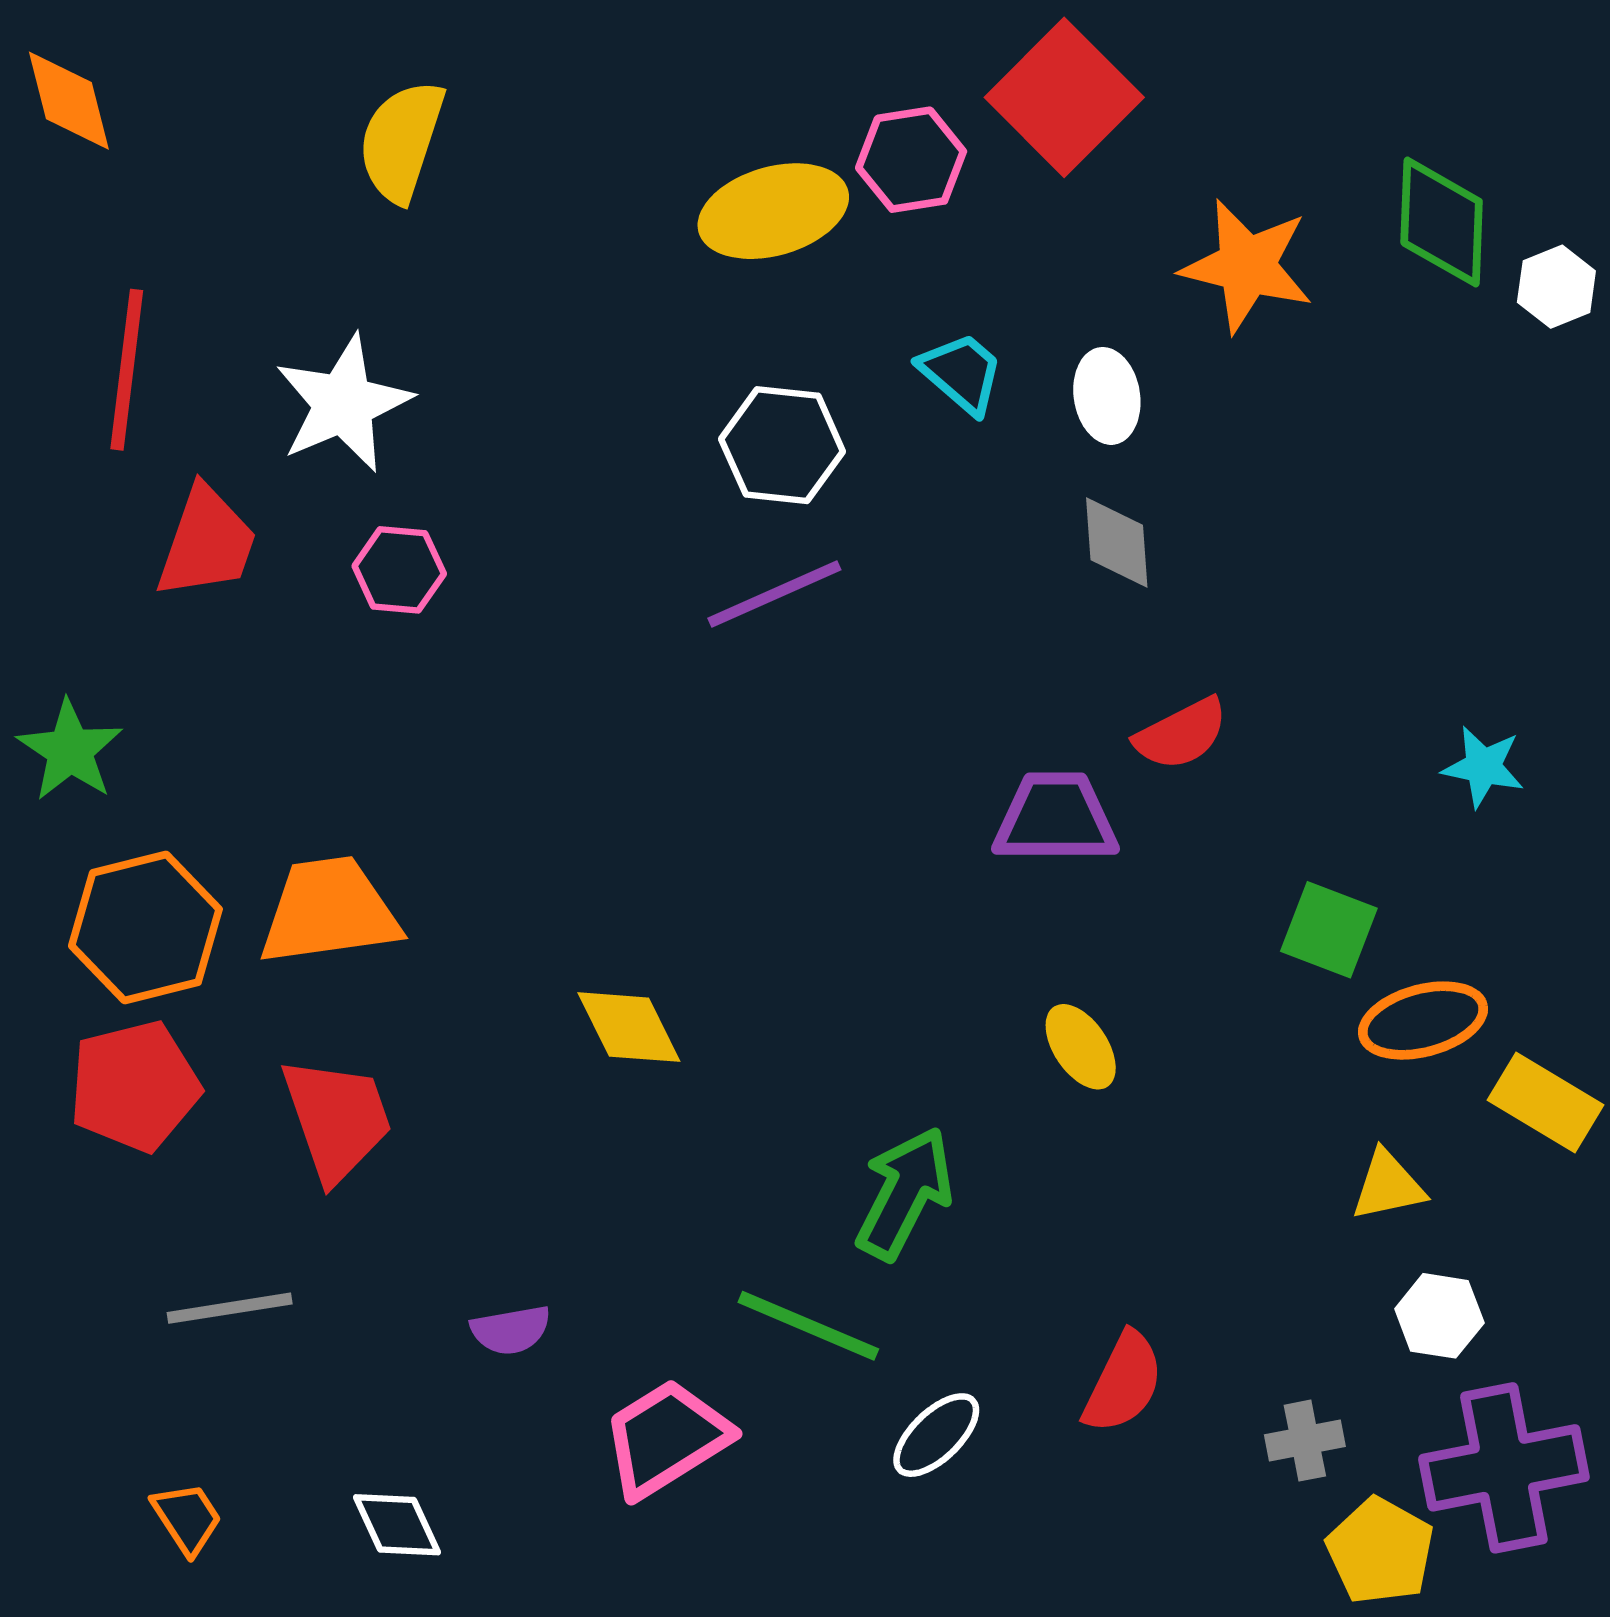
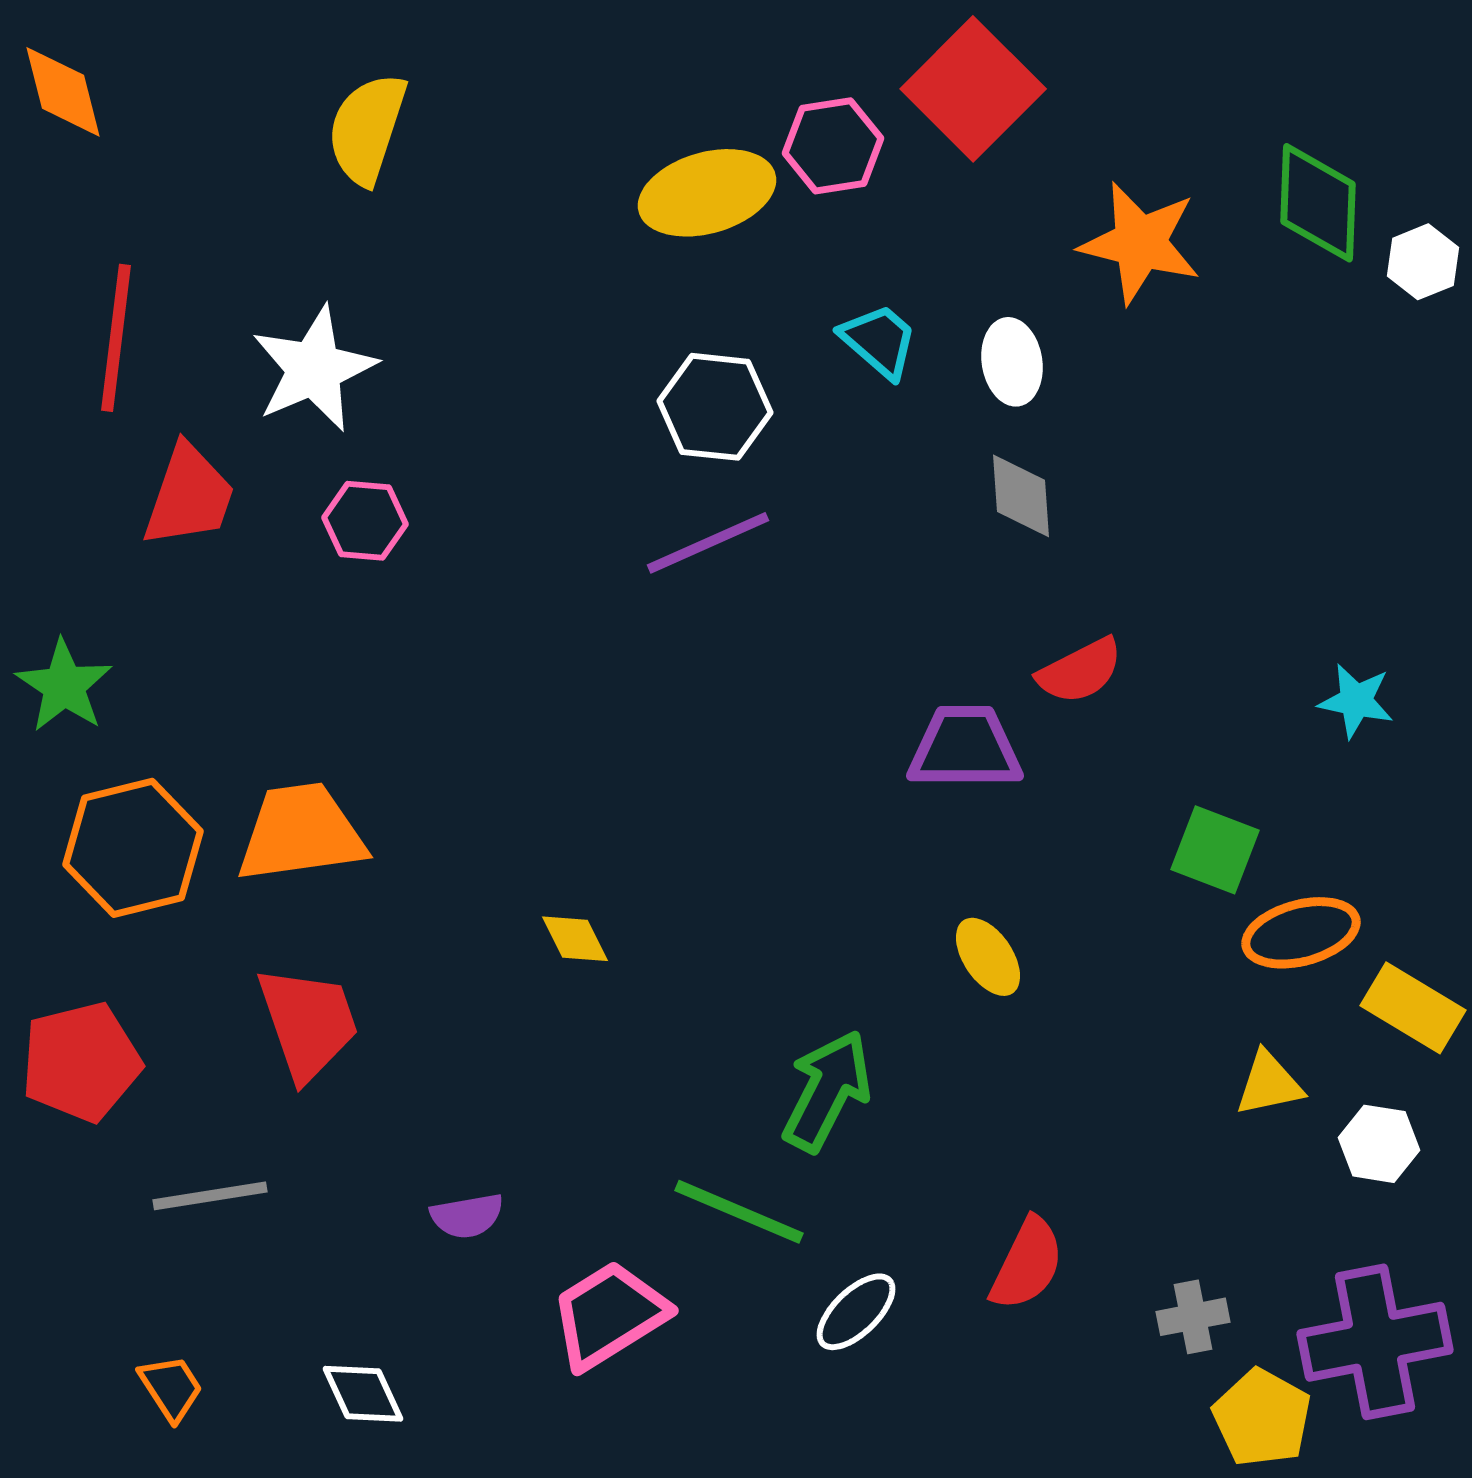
yellow diamond: (629, 1027) -> (575, 939), size x0.7
red pentagon: (135, 1086) -> (81, 1062), moved
white hexagon: (1439, 1316) -> (1379, 1144), moved

